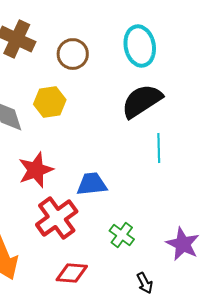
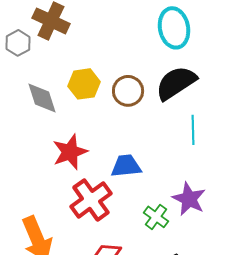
brown circle: (73, 54) -> (128, 91), moved
purple star: (183, 244) -> (189, 199), moved

